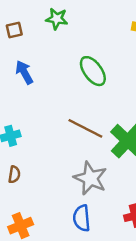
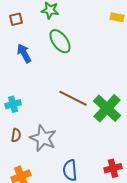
green ellipse: (93, 71) -> (60, 41), moved
gray star: (90, 178) -> (43, 138), moved

